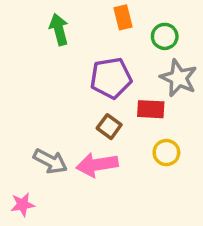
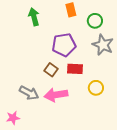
red rectangle: (151, 109) -> (75, 69), moved
brown square: (109, 127) -> (51, 70), moved

